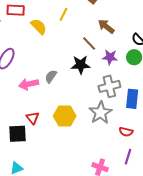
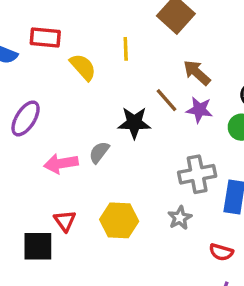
yellow line: (63, 14) -> (126, 49), turned -32
purple star: (110, 57) -> (199, 110), moved
black star: (81, 65) -> (134, 123), moved
gray star: (101, 113) -> (180, 218), size x0.6

